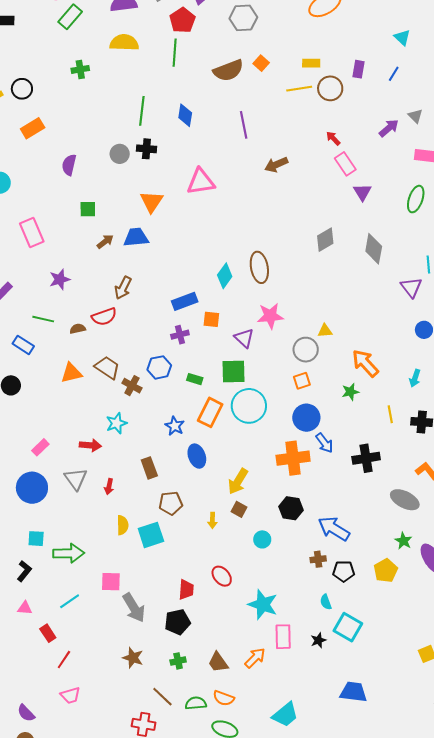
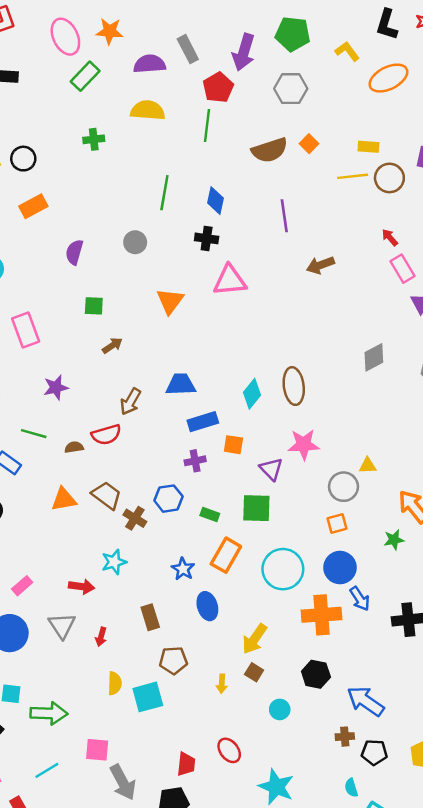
black cross: (146, 149) -> (207, 238), moved
blue trapezoid: (136, 237) -> (181, 384), moved
cyan circle: (249, 406) -> (283, 569), moved

